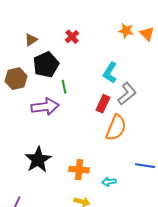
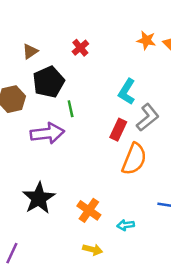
orange cross: (79, 170) -> (89, 210), turned 30

